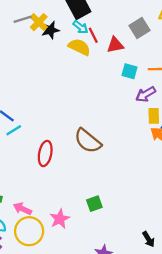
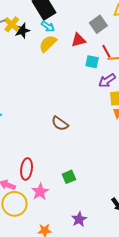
red line: (93, 35) -> (106, 51), moved
yellow semicircle: (79, 47) -> (48, 44), turned -66
brown semicircle: (88, 141) -> (60, 123), size x0.7
red ellipse: (45, 154) -> (27, 169), moved

